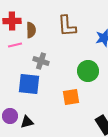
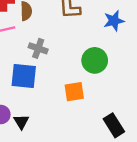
black triangle: (27, 122) -> (21, 122), turned -48

